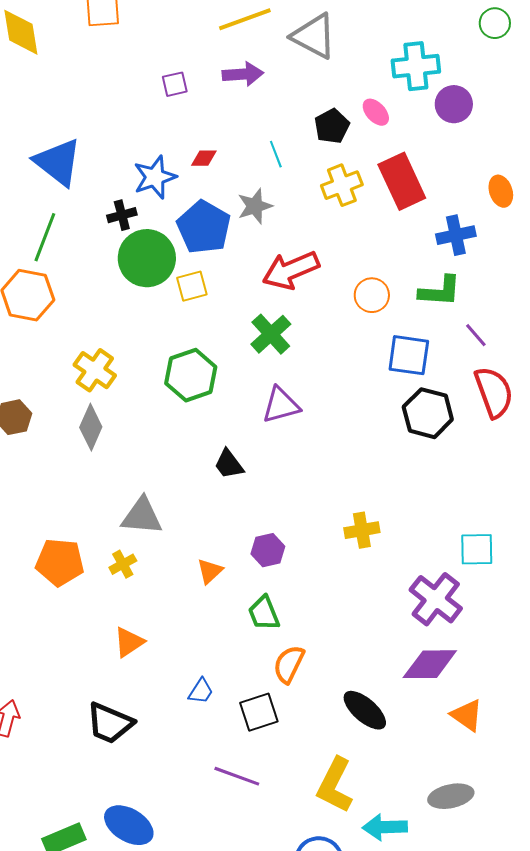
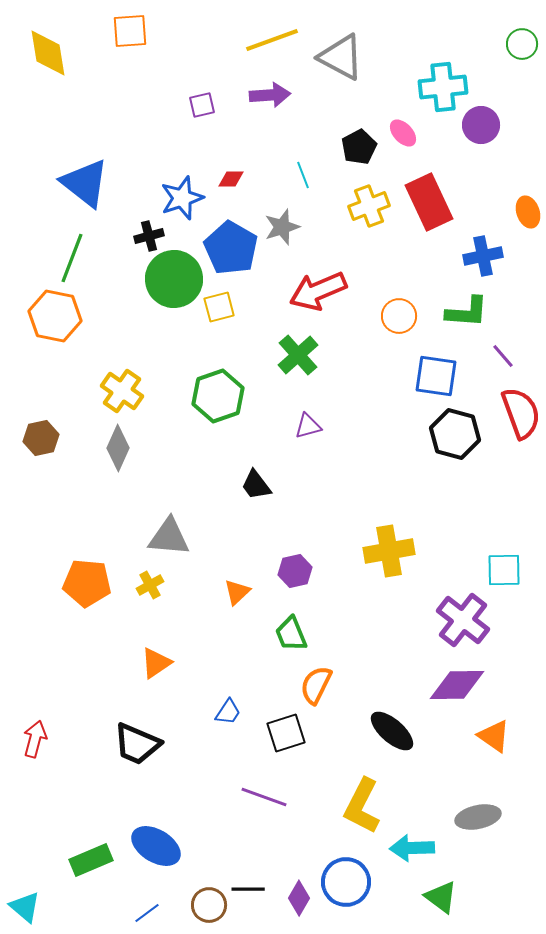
purple triangle: (281, 405) -> (308, 426), size x0.7
yellow cross: (362, 530) -> (389, 551), size x1.4

